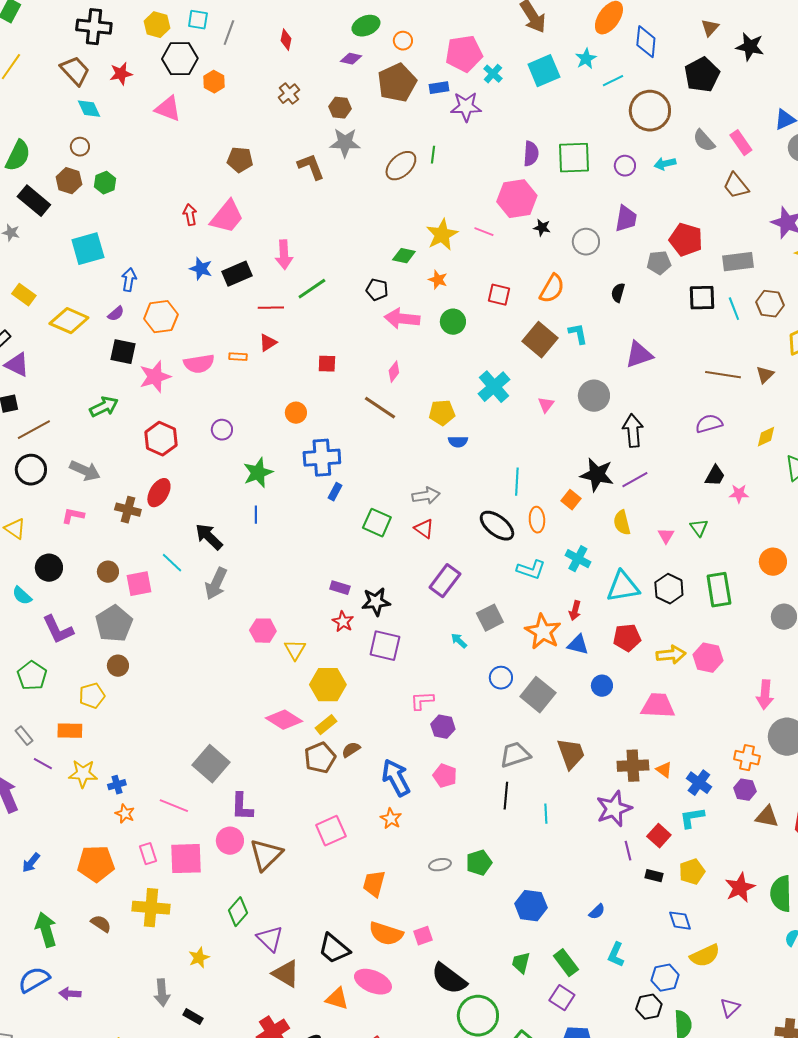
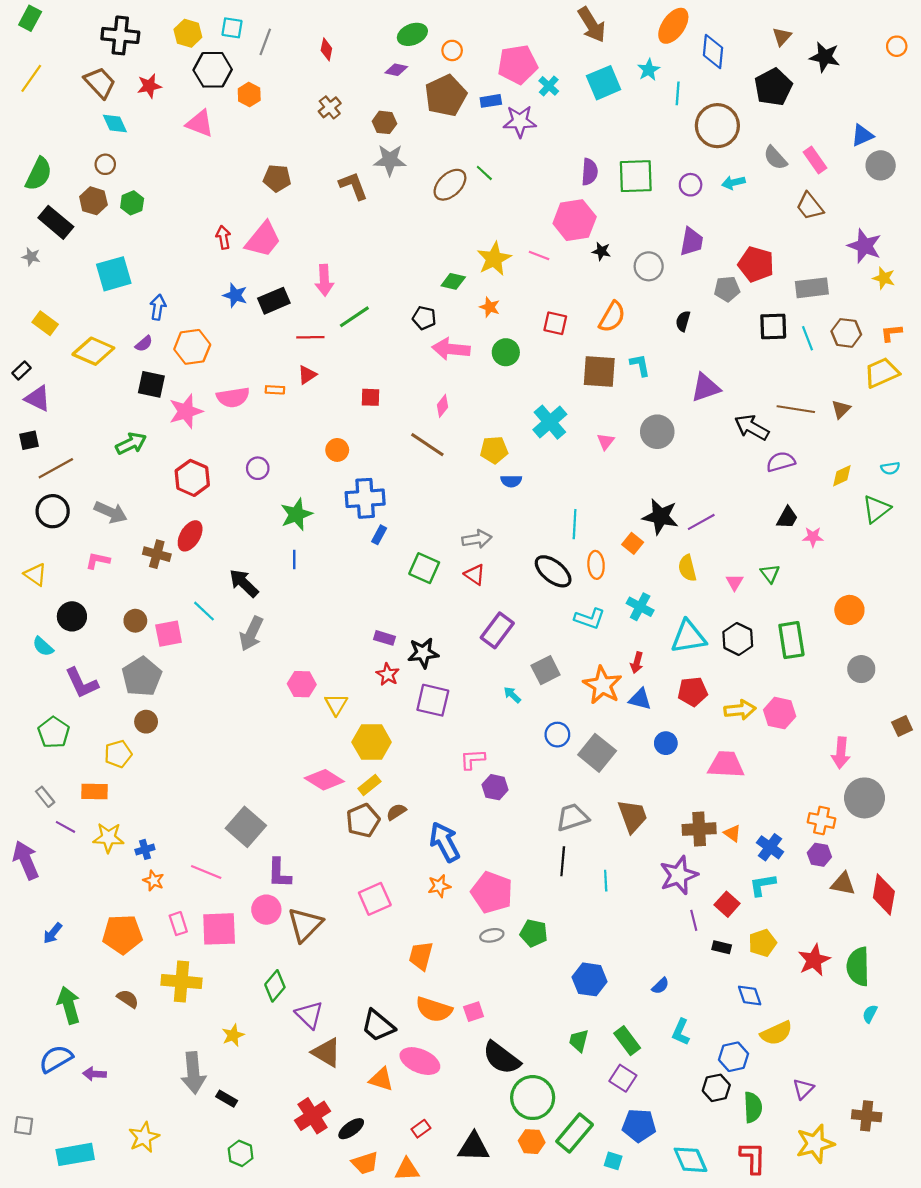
cyan line: (613, 81) -> (678, 93), turned -60
green line: (433, 155) -> (484, 173), turned -54
brown square: (540, 340) -> (599, 372), turned -36
black arrow: (633, 431) -> (752, 427), moved, turned -56
pink pentagon: (445, 776) -> (492, 892), moved, size x1.6
orange star: (391, 819) -> (439, 886), turned 30
green pentagon: (479, 863) -> (534, 933), turned 30
gray arrow: (162, 993) -> (193, 1073), size x1.4

